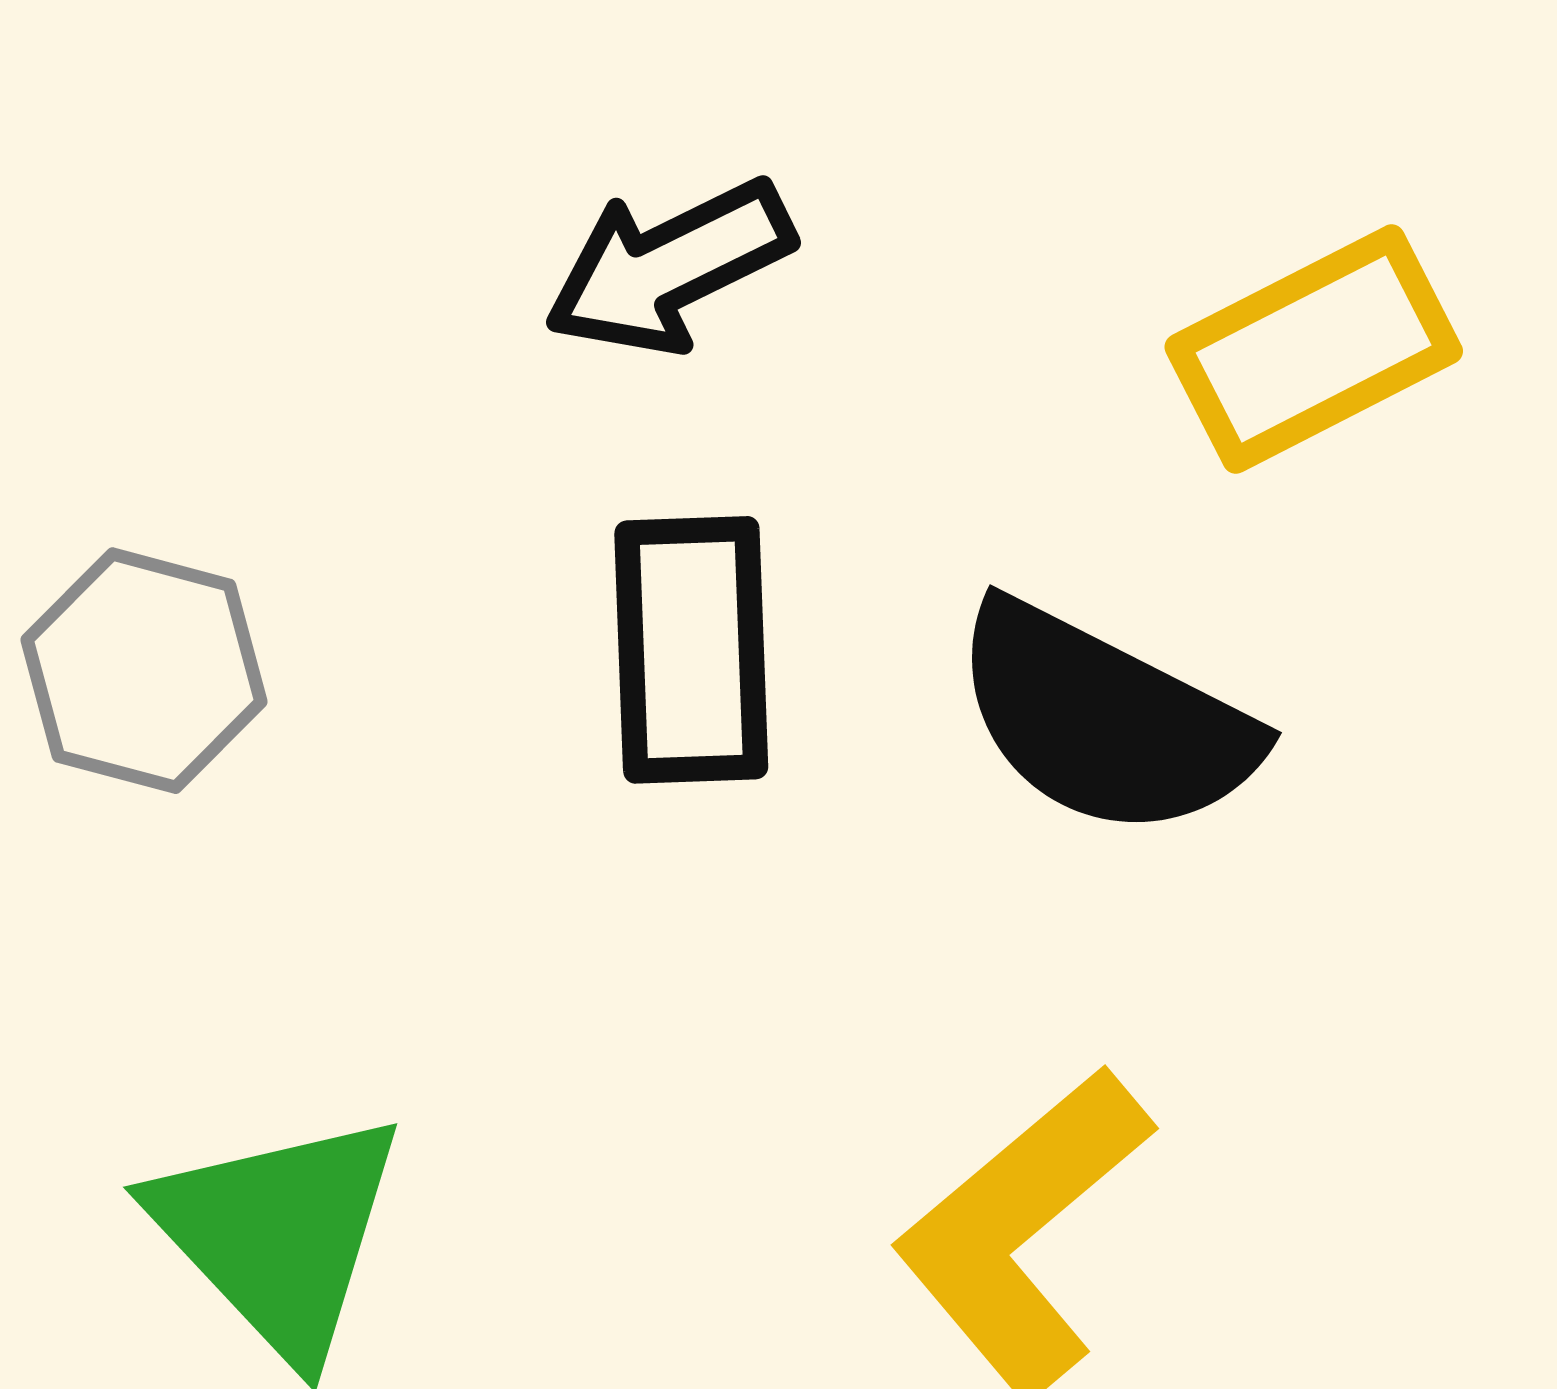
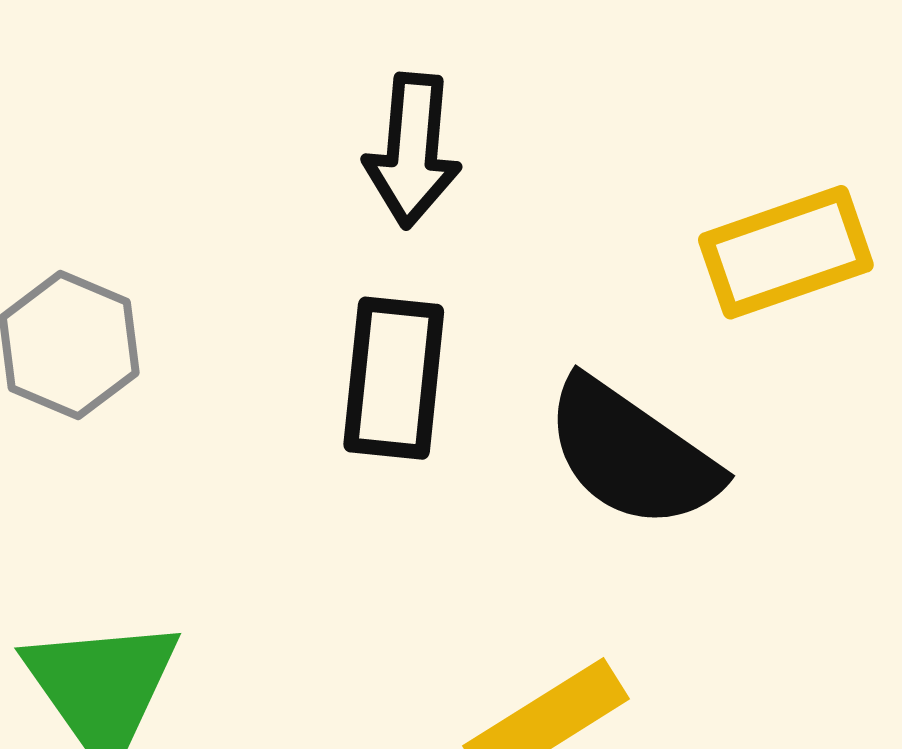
black arrow: (669, 267) -> (412, 150), turned -67

